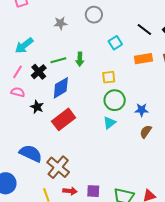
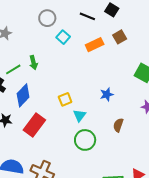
gray circle: (94, 15) -> (47, 18), moved
yellow square: (109, 77) -> (65, 99), moved
green circle: (115, 100) -> (85, 140), moved
brown semicircle: (146, 132) -> (118, 125), moved

